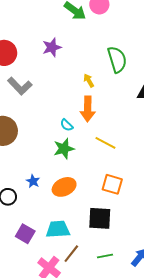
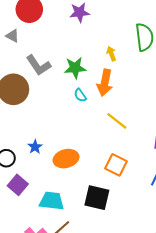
gray L-shape: (20, 86) -> (38, 65), moved
green star: (64, 149) -> (75, 68), moved
purple square: (25, 234) -> (18, 185), moved

